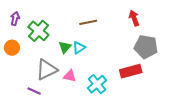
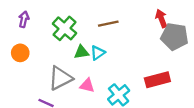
green cross: (38, 31) -> (65, 28), moved
green triangle: (65, 47) -> (81, 52), turned 40
gray pentagon: (146, 47) -> (175, 36), moved

